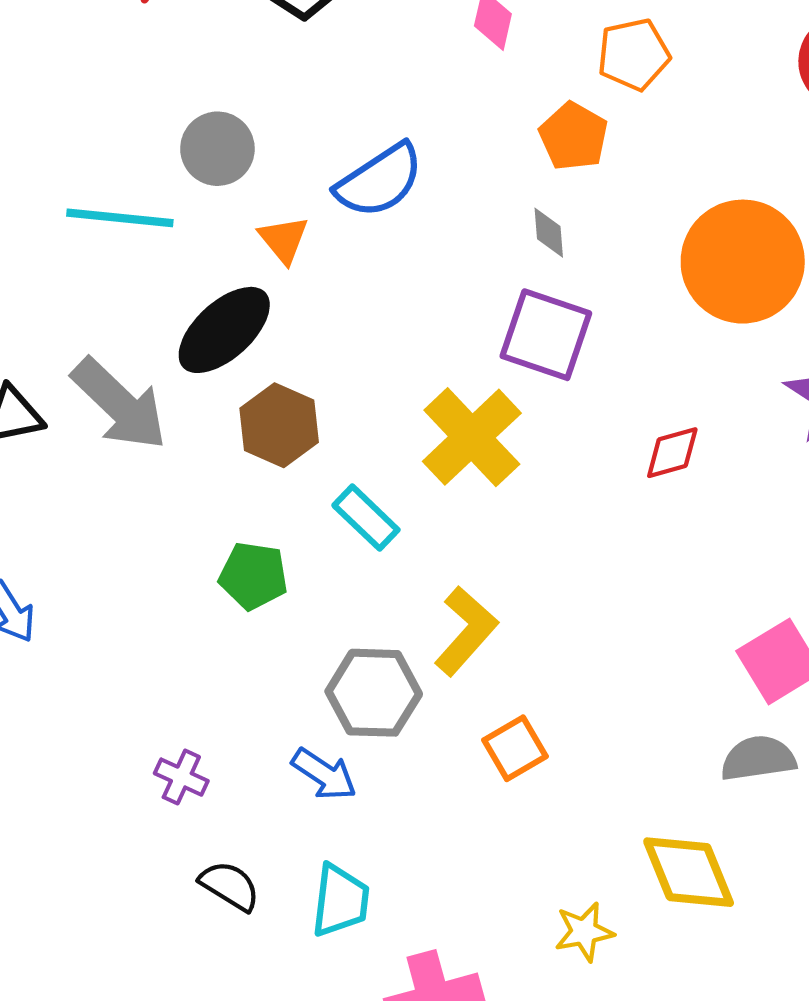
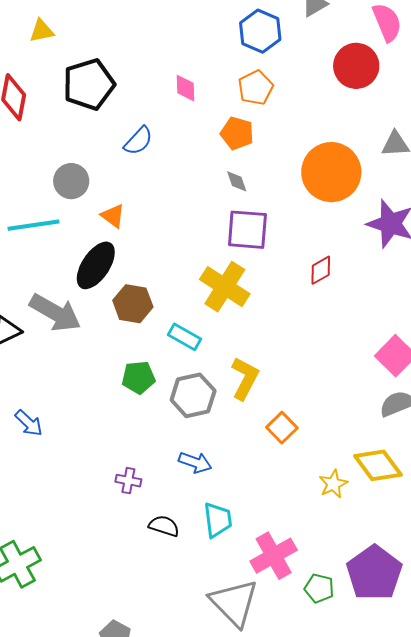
blue semicircle: (380, 181) -> (138, 141), moved, size x0.7
gray hexagon: (374, 693) -> (193, 395), moved
yellow star: (584, 932) -> (333, 484), moved

